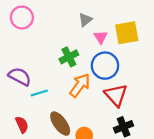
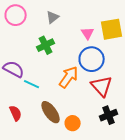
gray triangle: (85, 20) -> (53, 17), moved
green cross: (69, 57) -> (46, 45), moved
cyan line: (39, 93) -> (32, 84), turned 42

